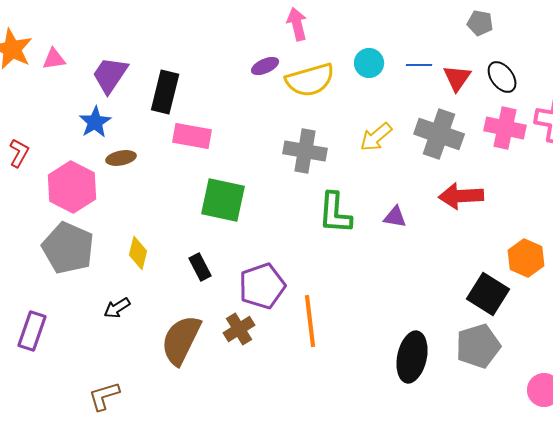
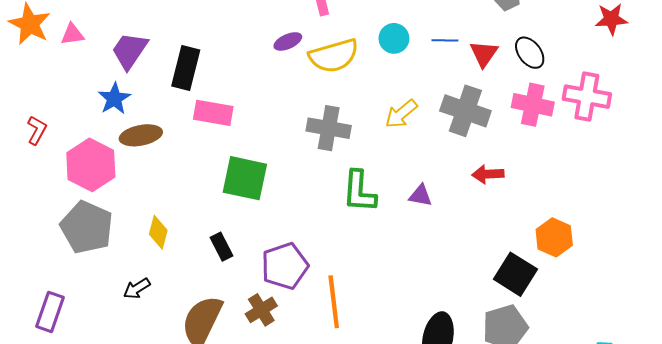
brown ellipse: (121, 158) -> (141, 135), size x1.4
red arrow: (461, 196) -> (488, 174), size x0.7

